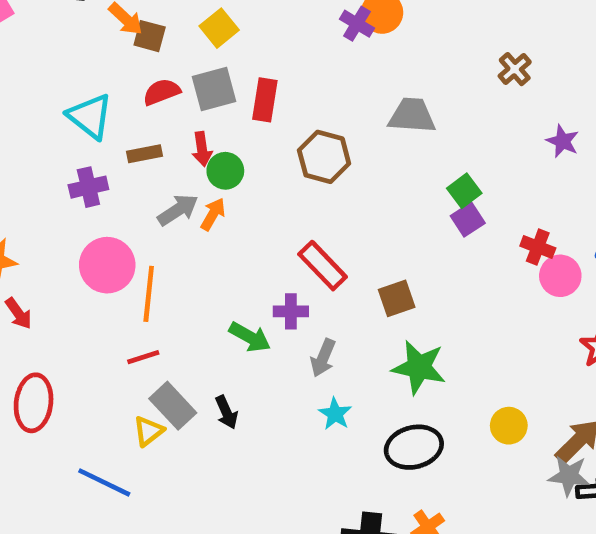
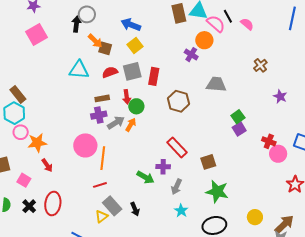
purple cross: (357, 24) -> (191, 55), moved
cyan triangle: (90, 116) -> (79, 70), moved, turned -35
purple cross: (88, 187) -> (99, 115), moved

